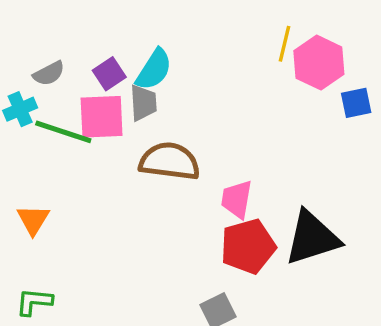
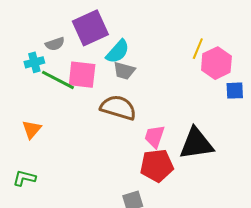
purple square: (109, 74) -> (90, 28), moved, size x1.8
gray trapezoid: (143, 103) -> (124, 71), moved, turned 100
black triangle: (312, 238) -> (196, 144), moved

